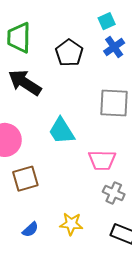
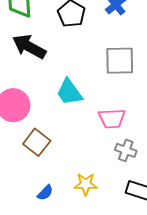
brown square: (25, 179) -> (37, 142), turned -32

